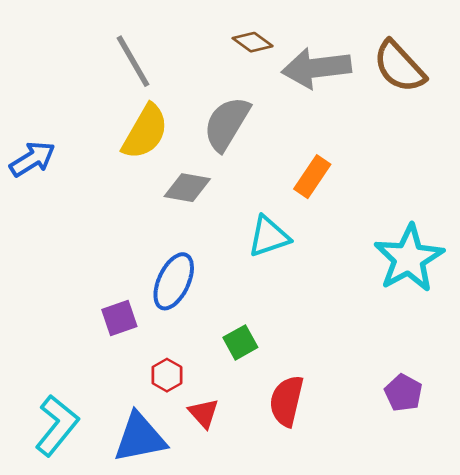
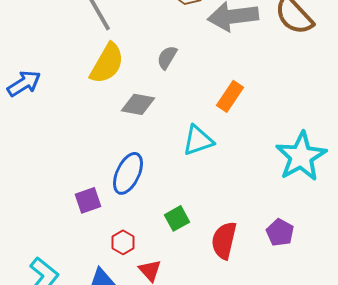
gray semicircle: (227, 124) -> (167, 57), size x0.6
purple pentagon: (403, 393) -> (280, 232), moved
red semicircle: (287, 401) -> (224, 240), moved

